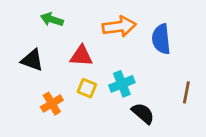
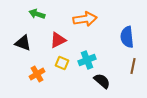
blue semicircle: (161, 39) -> (127, 37), moved
red triangle: (81, 56) -> (58, 40), turned -30

